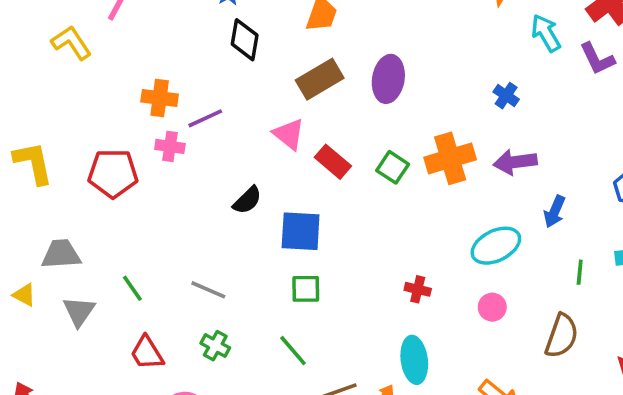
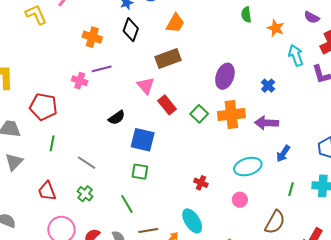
purple ellipse: (388, 79) -> (225, 76), moved
orange cross: (160, 98) -> (92, 37), moved
red pentagon: (113, 173) -> (43, 107), moved
green line: (132, 288) -> (52, 143), moved, turned 35
cyan ellipse: (414, 360) -> (192, 221), turned -35

